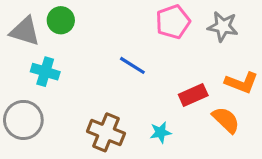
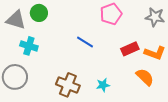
gray star: (223, 26) -> (155, 17), moved
red rectangle: (193, 95) -> (130, 49), moved

